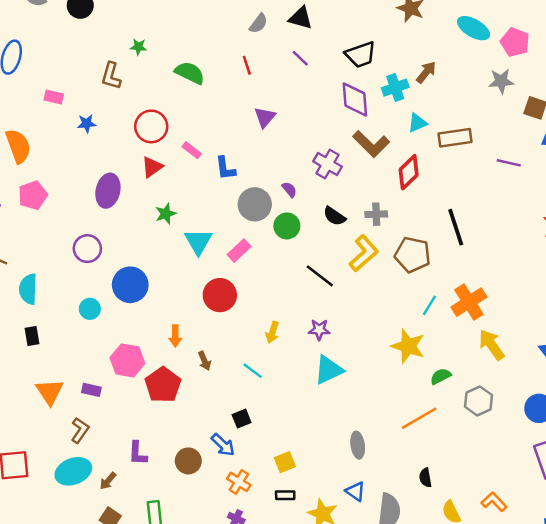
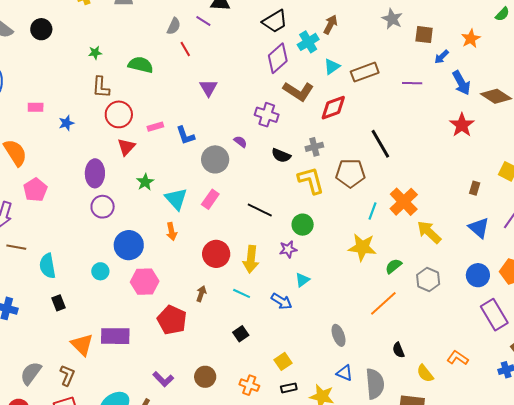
gray semicircle: (258, 23) -> (174, 26), moved
purple line: (300, 58) -> (203, 21), moved
brown L-shape: (111, 76) -> (101, 87), moved
gray star: (501, 81) -> (392, 19), turned -30
purple diamond: (355, 99) -> (278, 58), turned 64
pink rectangle: (192, 150) -> (155, 127), turned -42
red diamond: (409, 172) -> (333, 108), turned 36
green circle: (287, 226) -> (303, 225), moved
purple circle: (87, 249) -> (103, 207), moved
yellow L-shape: (364, 253) -> (311, 180), turned -52
black line: (320, 276) -> (260, 210), moved
red circle: (220, 295) -> (216, 254), moved
yellow arrow: (272, 332) -> (251, 259), size x1.5
orange arrow: (175, 336) -> (172, 232), moved
pink hexagon: (127, 360) -> (145, 282), moved
brown arrow: (205, 361) -> (201, 294), turned -126
cyan triangle: (329, 370) -> (302, 280), size x0.6
purple rectangle: (91, 390) -> (115, 336), size x1.8
brown L-shape: (80, 430) -> (67, 375), moved
blue arrow: (223, 445) -> (282, 301), moved
purple L-shape: (138, 453) -> (163, 379), turned -35

